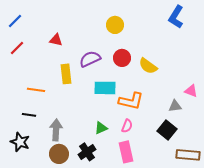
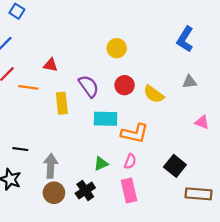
purple semicircle: (90, 59) -> (89, 86), turned 80
orange line: (36, 90) -> (28, 87), moved
gray triangle: (175, 106) -> (190, 82), moved

